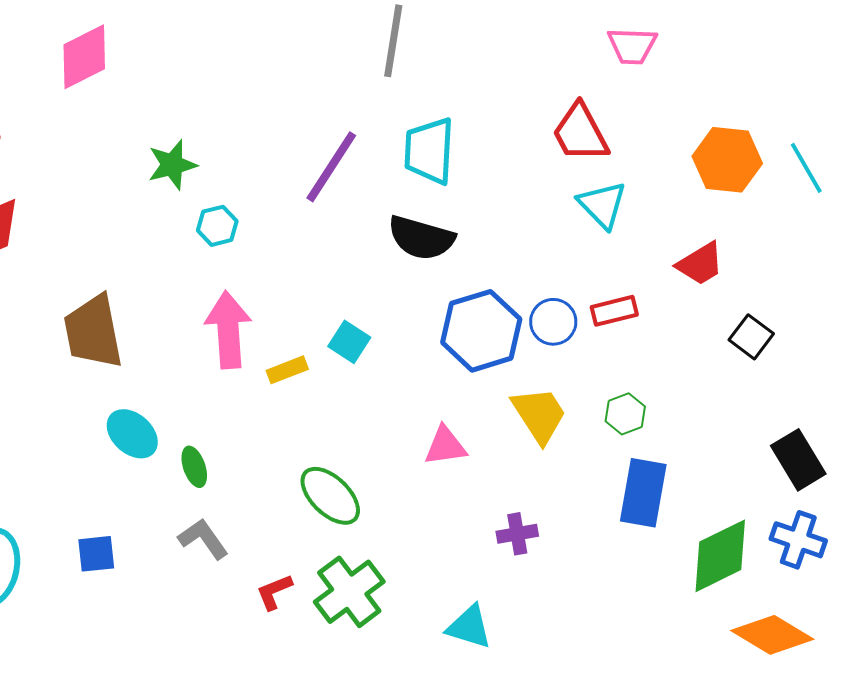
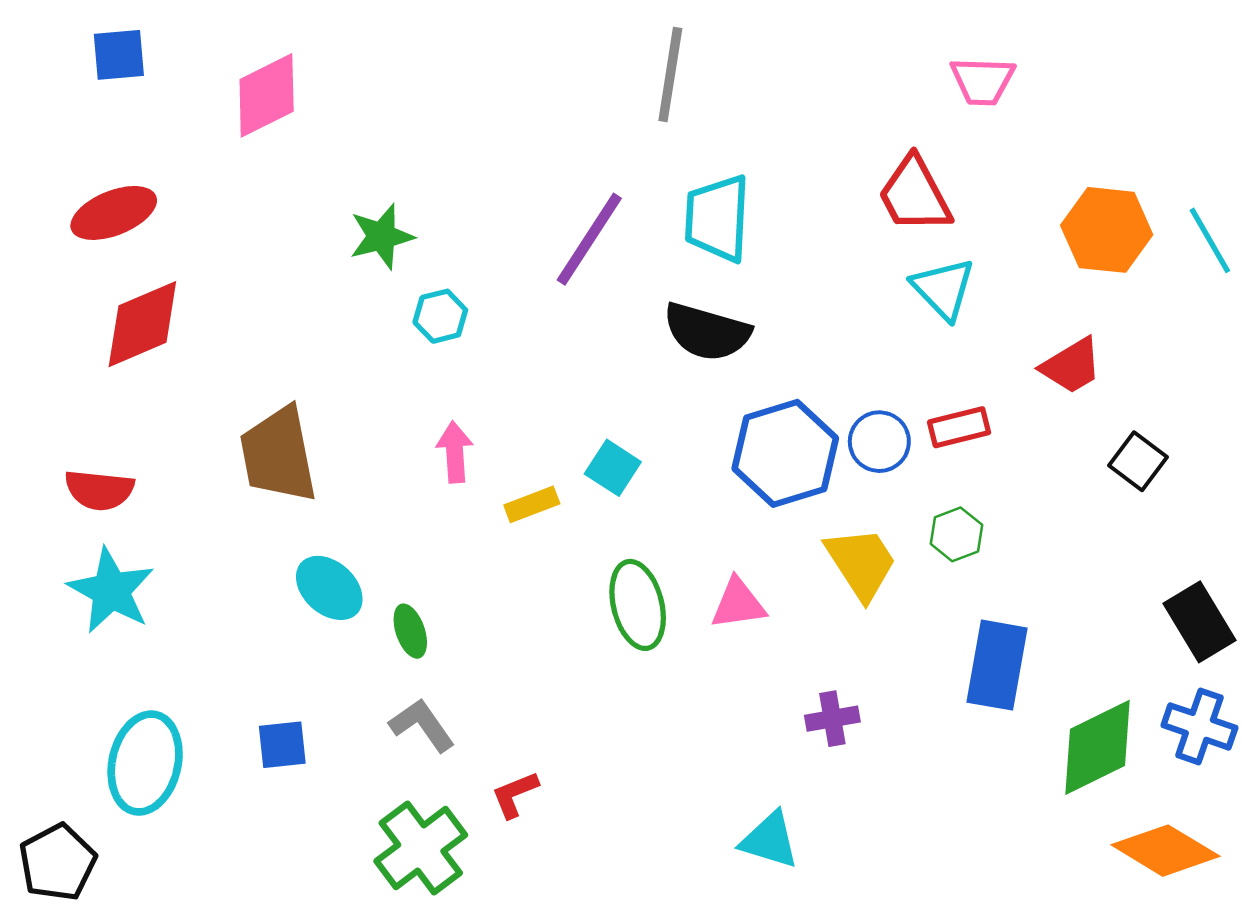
pink arrow: (228, 330) -> (455, 452), size x0.6
green hexagon: (625, 414) -> (956, 534), moved
green ellipse: (330, 496) -> (638, 605), moved, turned 32
green cross: (349, 592) -> (421, 848), moved

